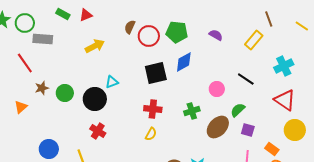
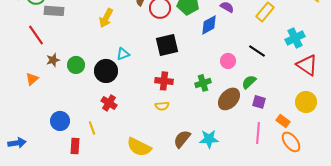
yellow arrow: (95, 46) -> (106, 18), turned 144
blue diamond: (184, 62) -> (209, 25), moved
red triangle: (285, 100) -> (307, 65), moved
yellow semicircle: (151, 134) -> (162, 106), turned 56

